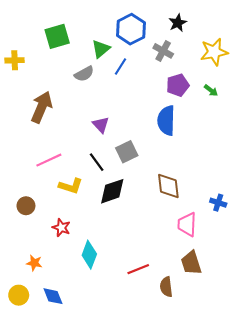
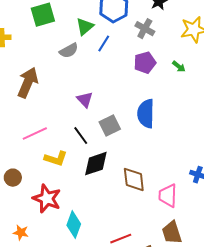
purple pentagon: (178, 85) -> (145, 63), moved
green arrow: (211, 90) -> (179, 67), moved
blue semicircle: (166, 121) -> (146, 114), moved
brown diamond: (168, 186) -> (134, 180), moved
red star: (61, 228) -> (47, 199), size x1.6

